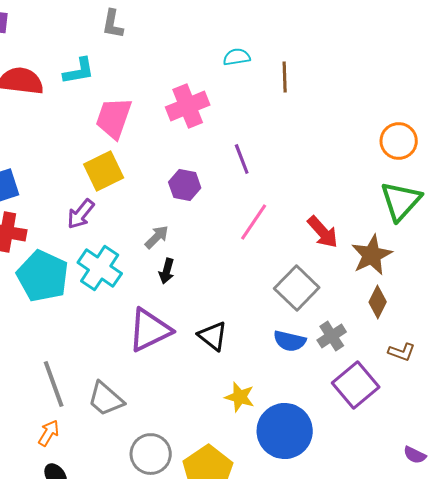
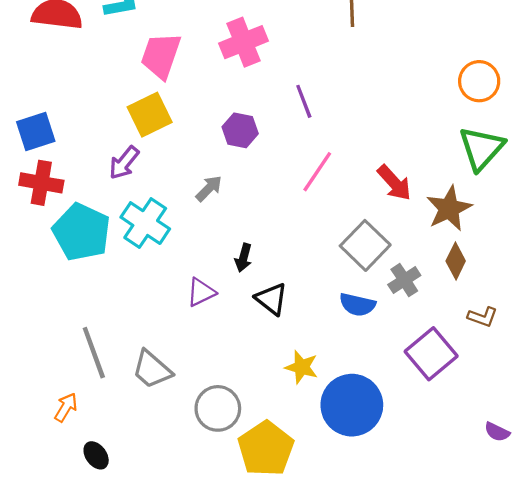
black arrow: (167, 271) -> (243, 258), moved
purple triangle: (150, 330) -> (201, 292), size x0.6
gray cross: (332, 336) -> (404, 280), moved
orange arrow: (49, 433) -> (66, 407), moved
gray circle: (151, 454) -> (218, 408), moved

